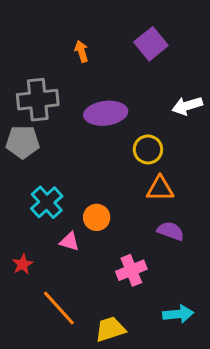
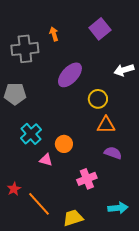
gray cross: (38, 100) -> (25, 49), moved
purple ellipse: (106, 113) -> (70, 75), turned -40
red star: (23, 264) -> (14, 189), moved

